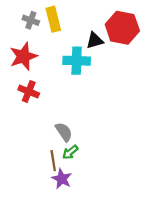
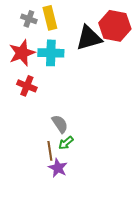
black triangle: (95, 40) -> (89, 38), size x1.6
cyan cross: (77, 61) -> (51, 53), moved

